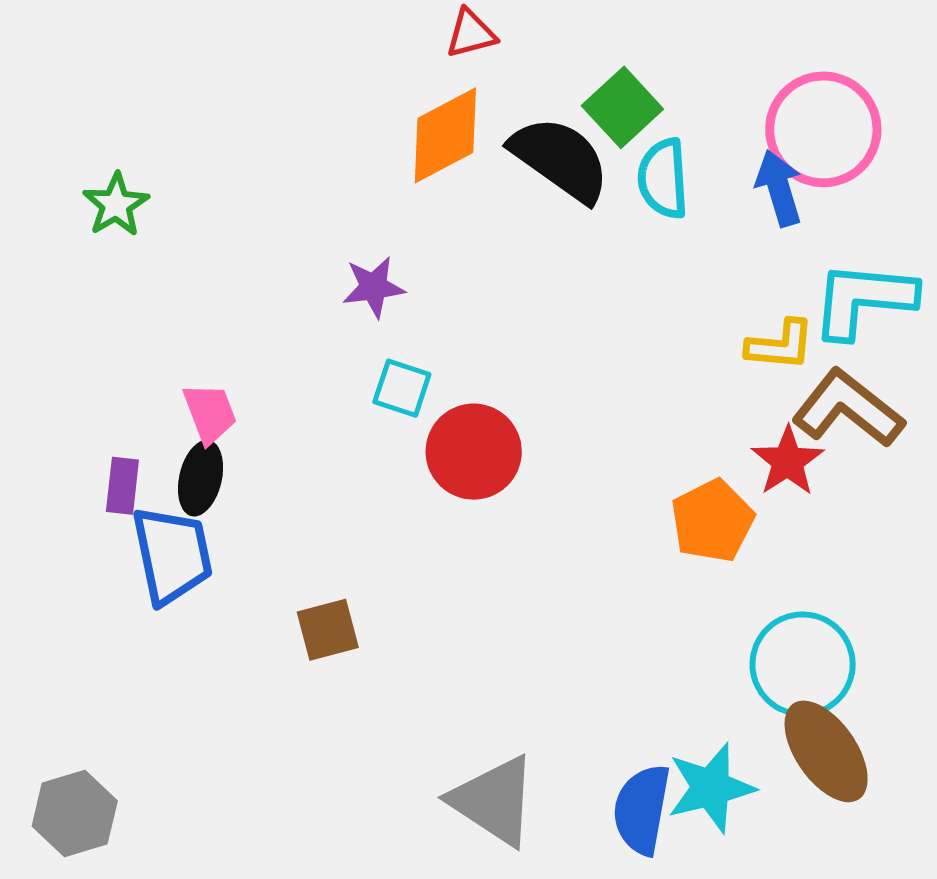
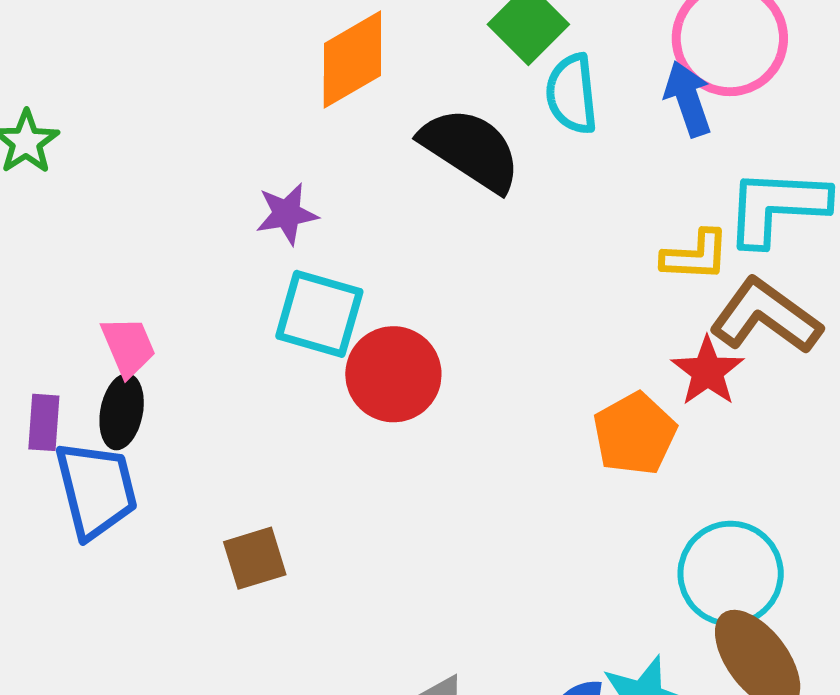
black semicircle: (560, 159) -> (471, 149), moved
cyan square: (402, 388) -> (319, 314), size x1.5

